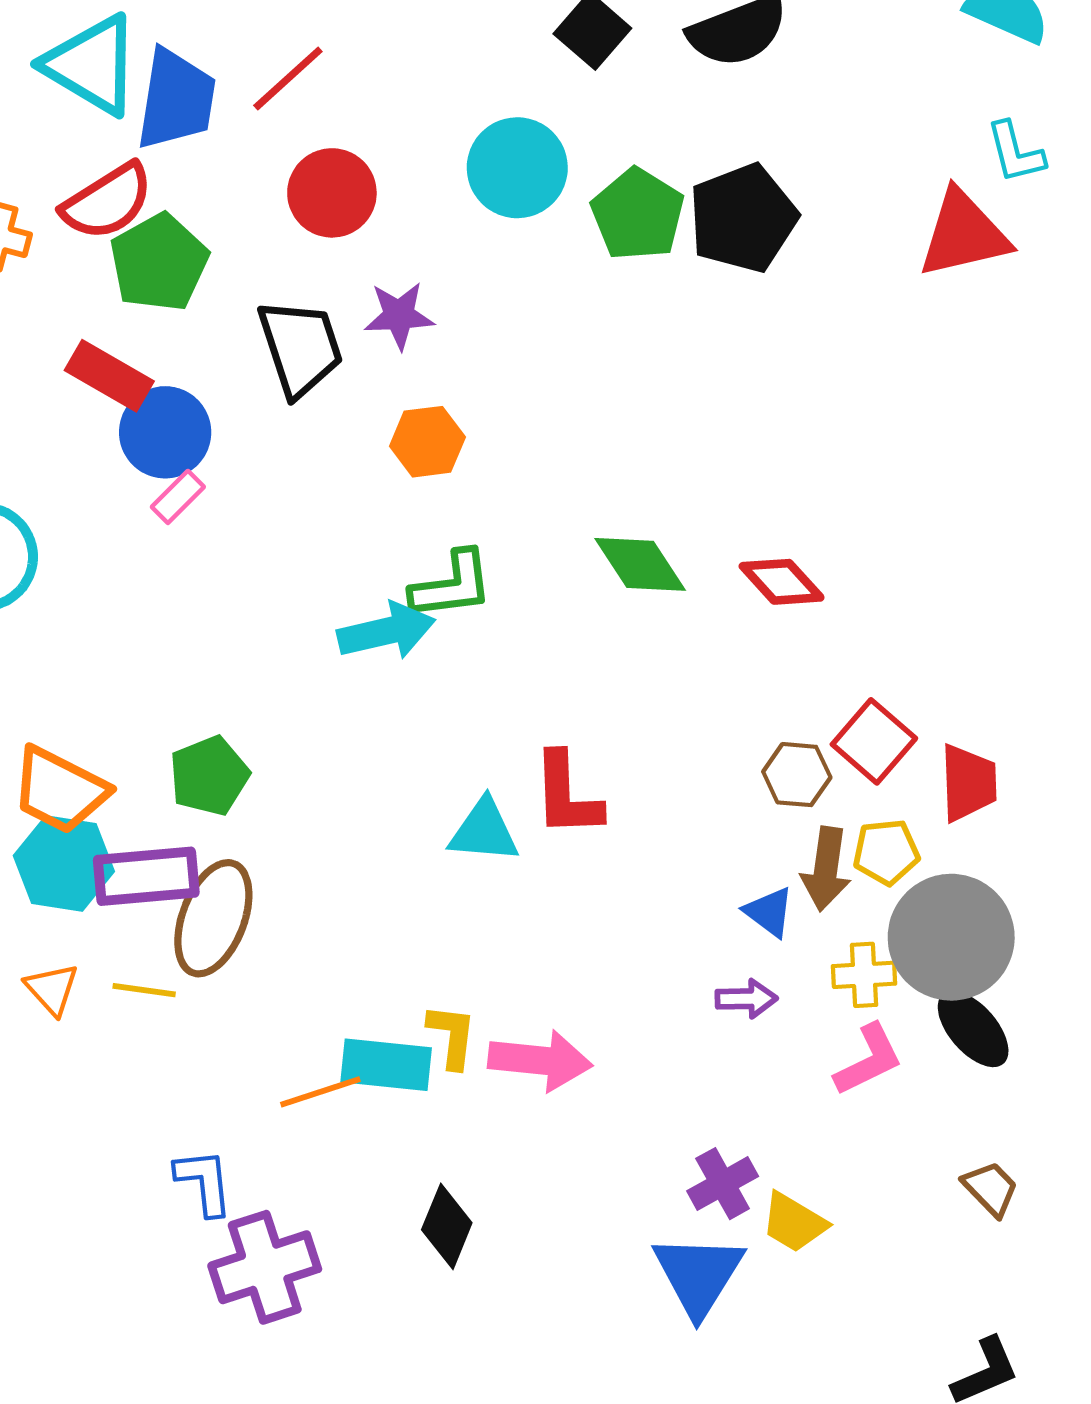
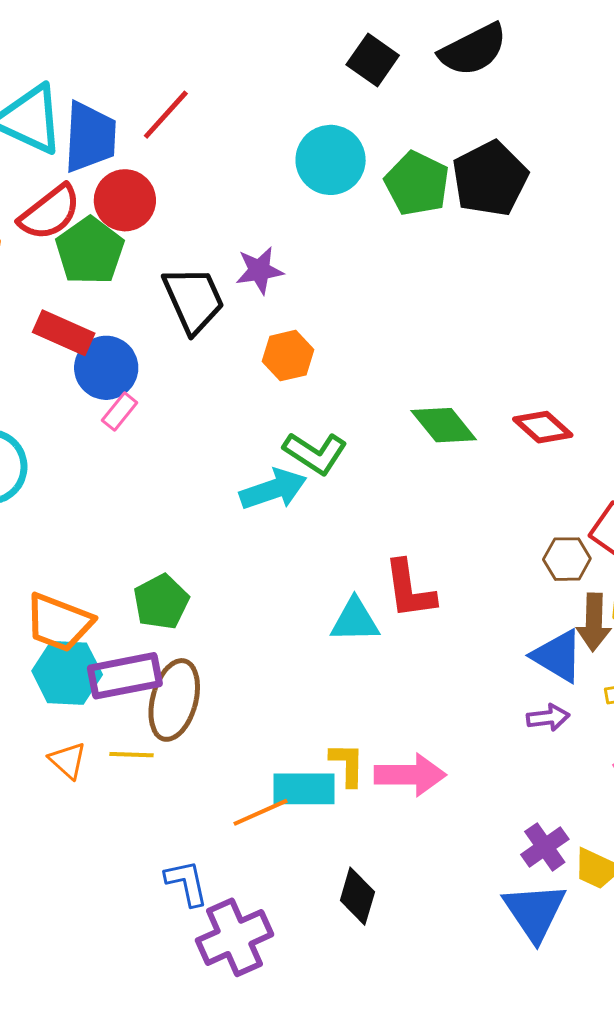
red circle: (332, 193) -> (125, 200), moved
green L-shape: (452, 585) -> (315, 453), turned 46
blue triangle: (769, 912) -> (558, 656), size x1.5

